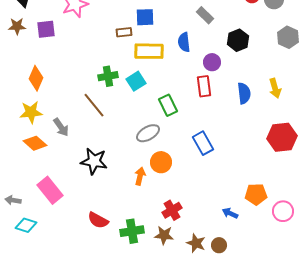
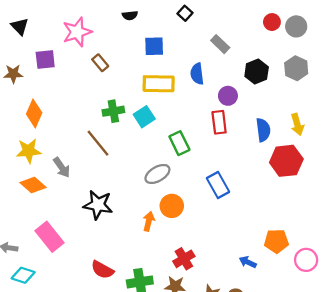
brown star: (17, 26) -> (13, 74), moved
brown rectangle: (124, 32) -> (100, 63), moved, turned 56
gray hexagon: (288, 37) -> (296, 68), moved
red hexagon: (282, 137) -> (286, 161), moved

